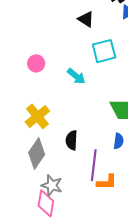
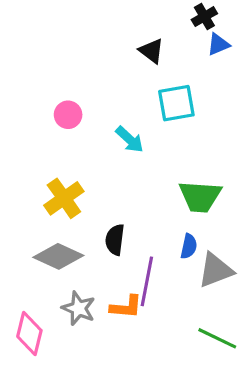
gray diamond: (37, 153) -> (58, 256), turned 76
orange L-shape: (107, 182) -> (126, 307), moved
pink diamond: (46, 203) -> (29, 333), moved

